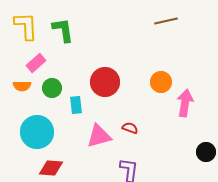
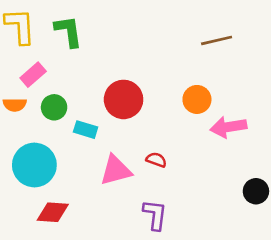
brown line: (166, 21) -> (217, 40), moved
pink arrow: (185, 103) -> (228, 127), turned -108
cyan rectangle: (76, 105) -> (86, 130), turned -66

